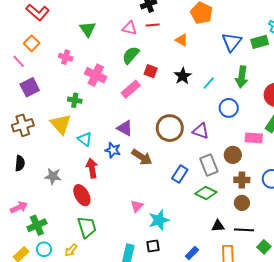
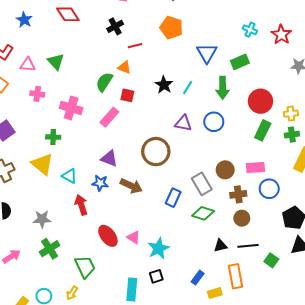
red line: (153, 25) -> (135, 46), moved
pink triangle: (130, 28) -> (28, 65), moved
orange triangle: (182, 40) -> (124, 67), moved
green rectangle: (260, 42) -> (240, 62), moved
black star: (183, 76) -> (164, 85), moved
cyan line: (209, 83) -> (188, 88), moved
purple triangle: (201, 131) -> (183, 123), moved
pink rectangle: (254, 138) -> (255, 167), moved
red ellipse: (82, 195) -> (108, 236), moved
pink triangle: (137, 206) -> (134, 237), turned -32
green cross: (37, 225) -> (50, 249), moved

